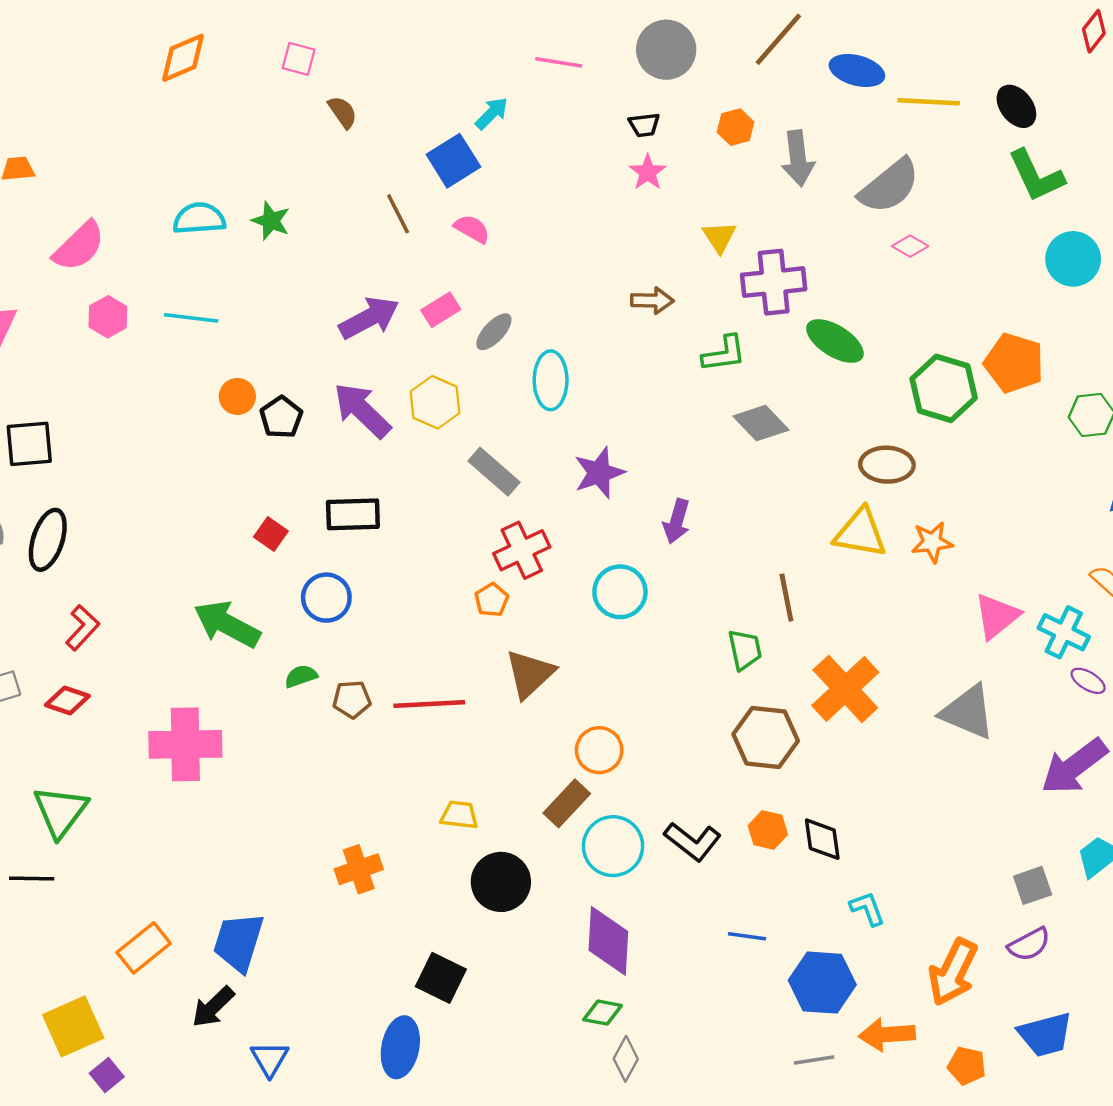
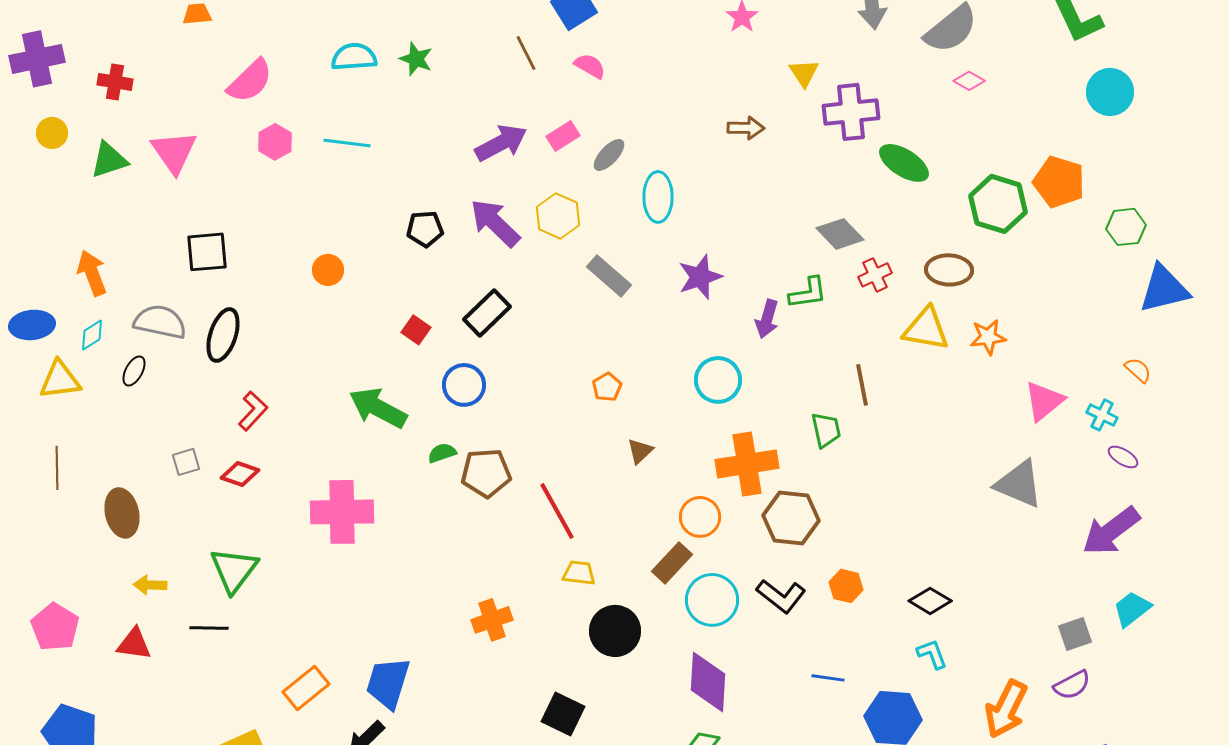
green L-shape: (724, 354) -> (808, 293), moved
orange circle: (237, 396) -> (328, 270), moved
black pentagon: (281, 417) -> (425, 229), turned 30
black rectangle: (353, 514) -> (487, 313), turned -42
red cross: (522, 550) -> (875, 275), moved, size x0.7
cyan cross: (1064, 632) -> (1102, 415), size x0.7
brown triangle: (530, 674) -> (640, 451), size x0.6
orange cross: (845, 689) -> (747, 464), moved, turned 34
brown pentagon: (352, 699) -> (486, 473), size x1.5
red line: (429, 704) -> (557, 511), moved, turned 64
brown hexagon: (766, 737) -> (791, 518), moved
black diamond: (822, 839) -> (930, 601), moved, turned -51

